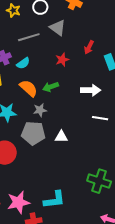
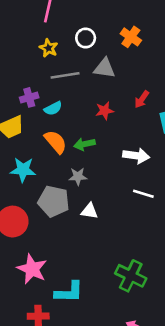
yellow star: (13, 10) -> (49, 48), moved
gray triangle: (58, 28) -> (104, 68), turned -36
gray star: (40, 110) -> (78, 176), moved
pink star: (18, 202) -> (32, 269), moved, turned 30

